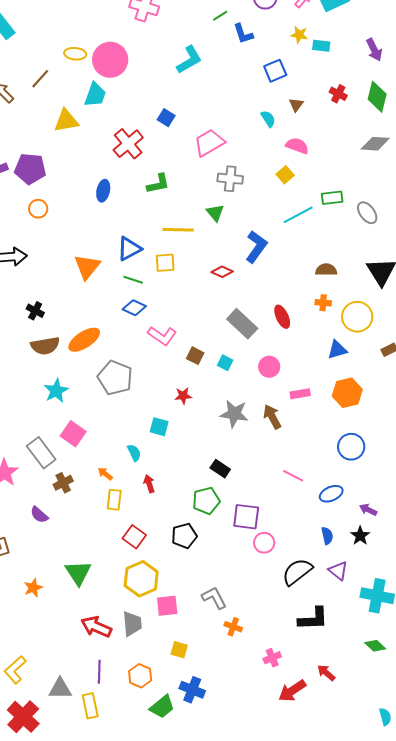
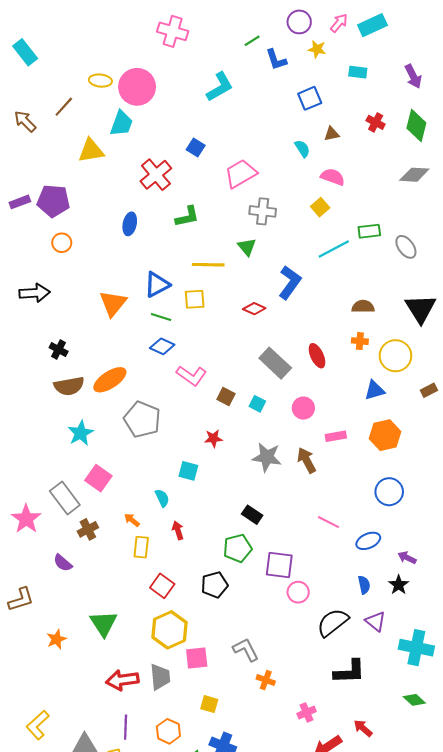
yellow star: (299, 35) -> (317, 49), moved
brown triangle: (296, 105) -> (332, 134), turned 42
red arrow: (96, 627) -> (122, 680), turned -32

